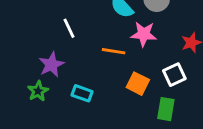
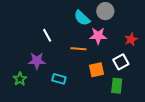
purple star: (51, 65) -> (37, 61), turned 30
orange square: (138, 84) -> (96, 70), turned -35
green star: (38, 91) -> (20, 79), moved

